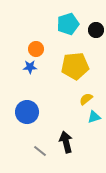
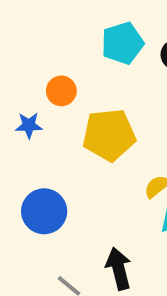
yellow pentagon: (75, 66) -> (109, 135), moved
blue star: (30, 67) -> (29, 125), moved

